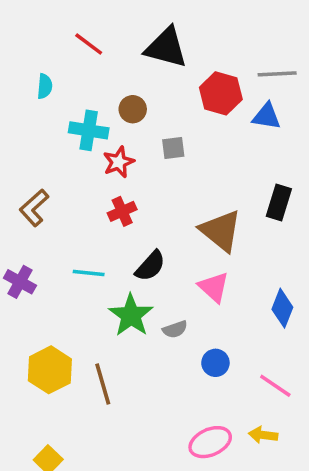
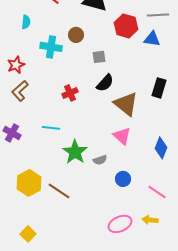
red star: (119, 162) -> (16, 65), moved
black semicircle: (150, 266) -> (105, 83), moved
brown line: (103, 384) -> (59, 191), turned -40

